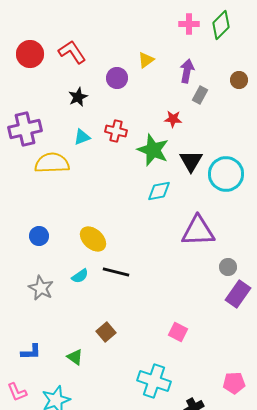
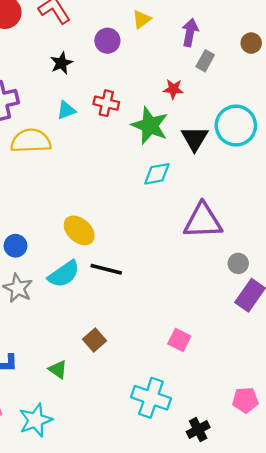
cyan circle: (226, 174) -> (236, 126), moved
blue circle: (39, 236) -> (16, 246), moved
cyan semicircle: (80, 276) -> (64, 274), size x1.6

